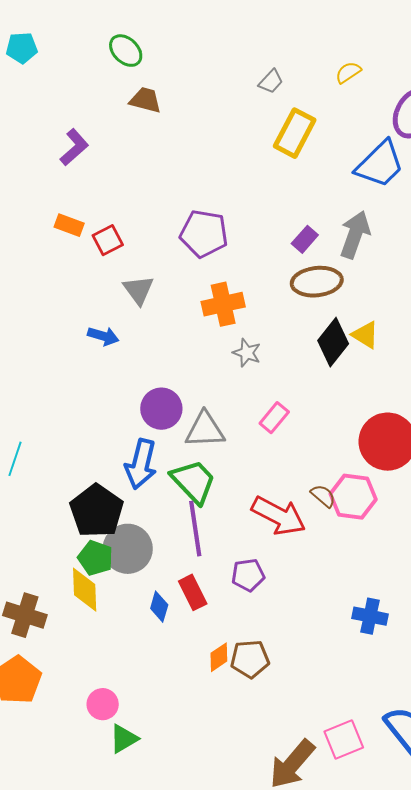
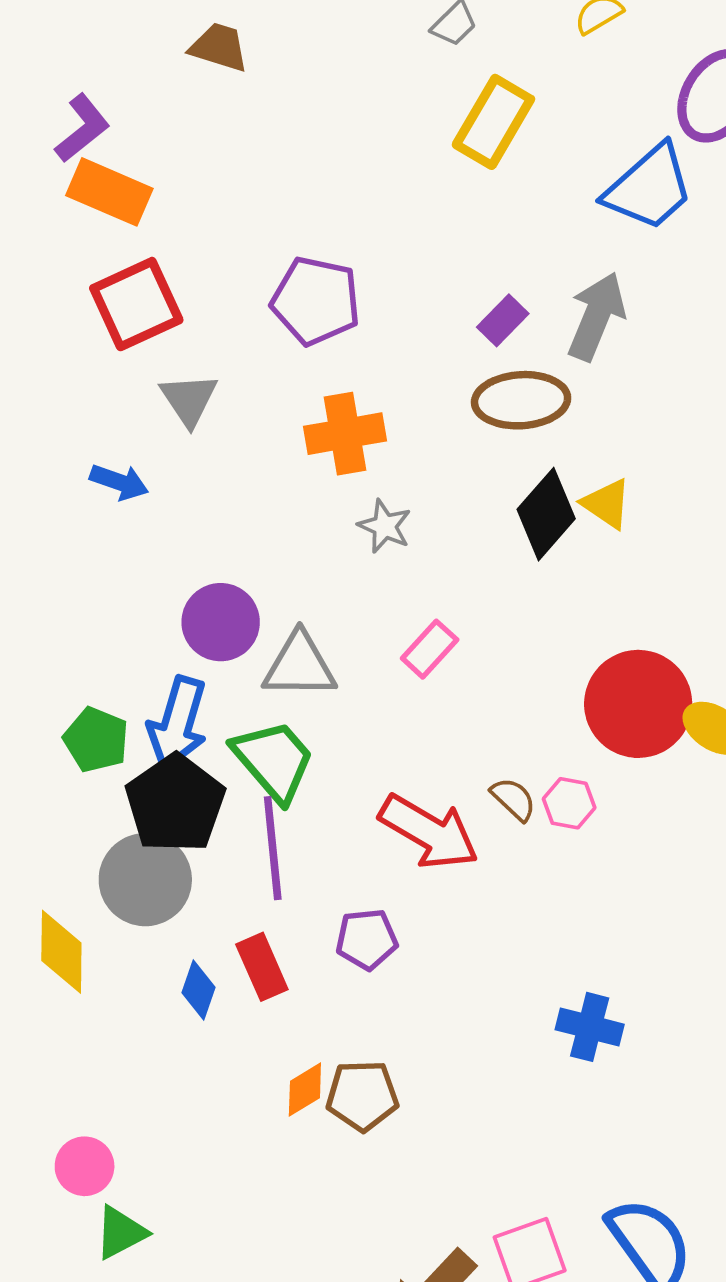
orange rectangle: (69, 225) -> (109, 192), moved, size x1.5
red square: (108, 240) -> (136, 304), size x1.6
pink hexagon: (353, 497) -> (569, 803), size x0.6
black pentagon: (97, 511) -> (175, 804), moved
green pentagon: (95, 558) -> (96, 740), moved

